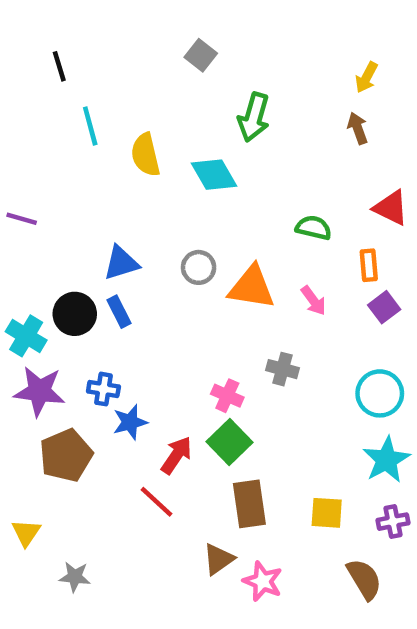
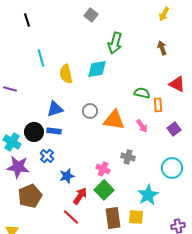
yellow arrow: (367, 77) -> (164, 14), moved
cyan line: (90, 126) -> (41, 58), moved
yellow semicircle: (145, 155) -> (66, 74), moved
cyan diamond: (214, 175) -> (97, 69), turned -70
orange rectangle: (369, 265) -> (158, 105), moved
blue rectangle: (119, 312) -> (54, 131), turned -56
blue cross: (103, 389) -> (47, 156), moved, turned 32
blue star: (130, 422) -> (67, 176), moved
cyan star: (386, 460) -> (148, 195), moved
yellow square: (327, 513) -> (136, 217), moved

